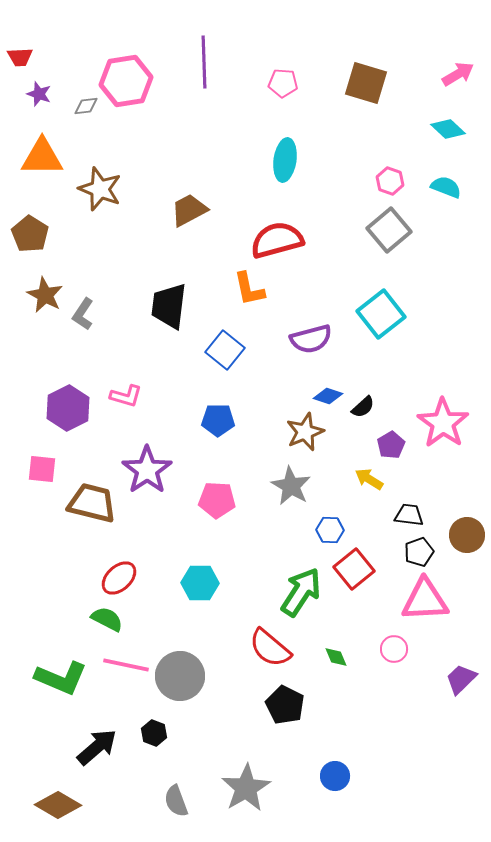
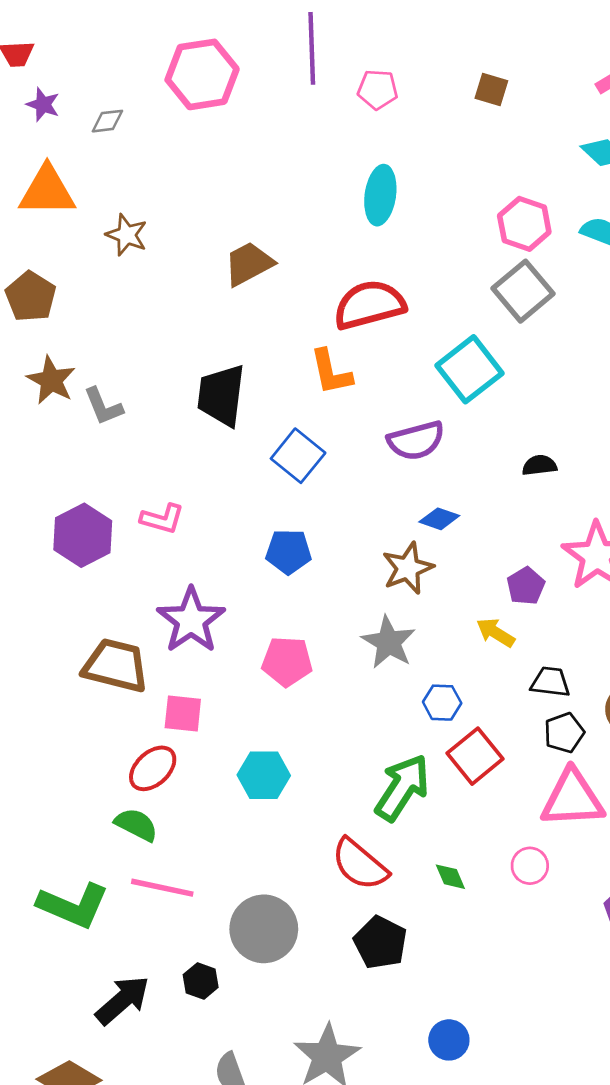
purple line: (204, 62) -> (312, 48), moved
pink hexagon: (126, 81) -> (202, 74), moved
brown square: (366, 83) -> (491, 89), size x0.6
pink hexagon: (390, 181) -> (524, 224), size x1.4
brown star: (100, 189) -> (127, 235), size x0.7
gray L-shape: (83, 314) -> (103, 406), turned -56
cyan square: (381, 314) -> (469, 369), moved
black semicircle: (363, 407) -> (539, 465), moved, turned -145
pink square: (42, 469) -> (183, 714), moved
gray circle: (180, 676) -> (264, 929), moved

